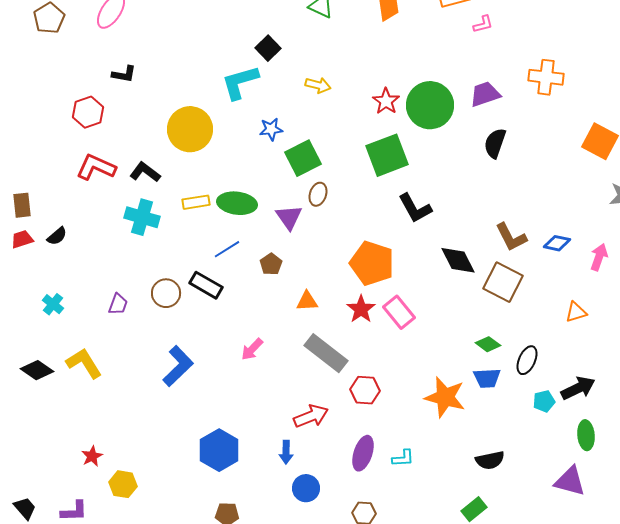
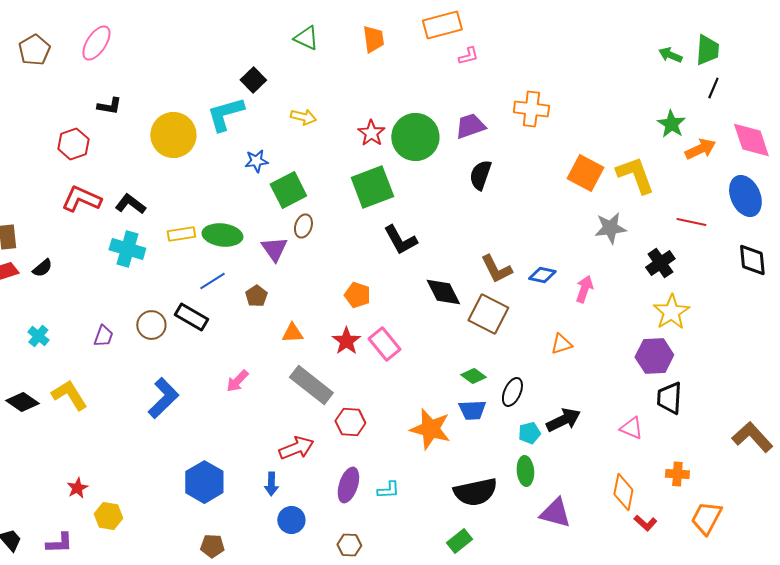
yellow circle: (190, 129) -> (173, 135), moved
orange pentagon: (372, 263) -> (357, 295), size x0.6
green ellipse: (586, 435) -> (525, 471), moved
black semicircle: (490, 460) -> (475, 492), size x1.5

